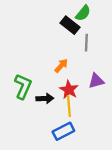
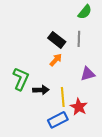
green semicircle: (83, 13) -> (85, 12), moved
black rectangle: (70, 25) -> (57, 40), moved
red star: (69, 90) -> (79, 107), moved

